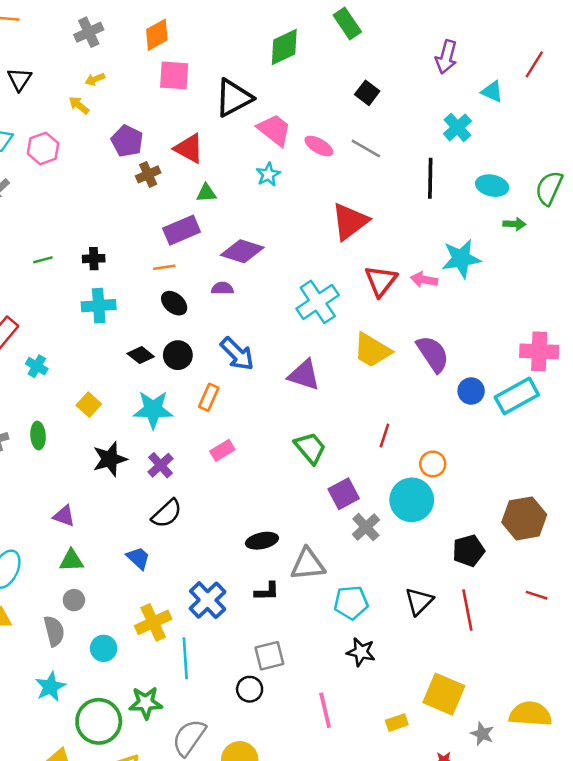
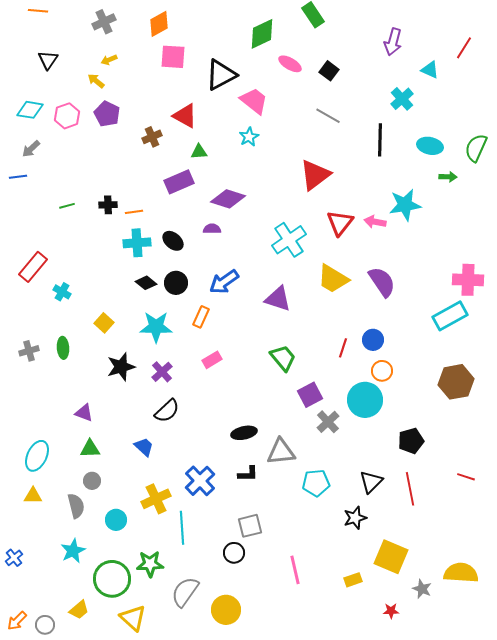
purple pentagon: (127, 141) -> (107, 114), moved
pink ellipse: (319, 146) -> (290, 64), moved
orange line: (164, 267) -> (134, 212), moved
cyan cross: (99, 306) -> (137, 243), moved
blue arrow: (237, 354) -> (224, 282), turned 100
blue circle: (471, 391) -> (373, 340), moved
brown hexagon: (524, 518) -> (456, 382), moved
black star: (361, 652) -> (355, 518), moved, turned -30

